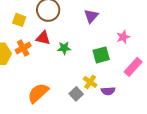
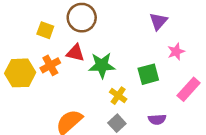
purple triangle: (91, 16) -> (158, 21), moved
green star: (64, 48) -> (102, 65), size x1.5
yellow cross: (90, 82) -> (118, 96), moved

